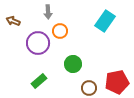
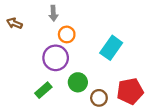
cyan rectangle: (105, 21) -> (111, 48), moved
purple circle: (38, 43) -> (56, 58), moved
green circle: (73, 64) -> (78, 82), moved

